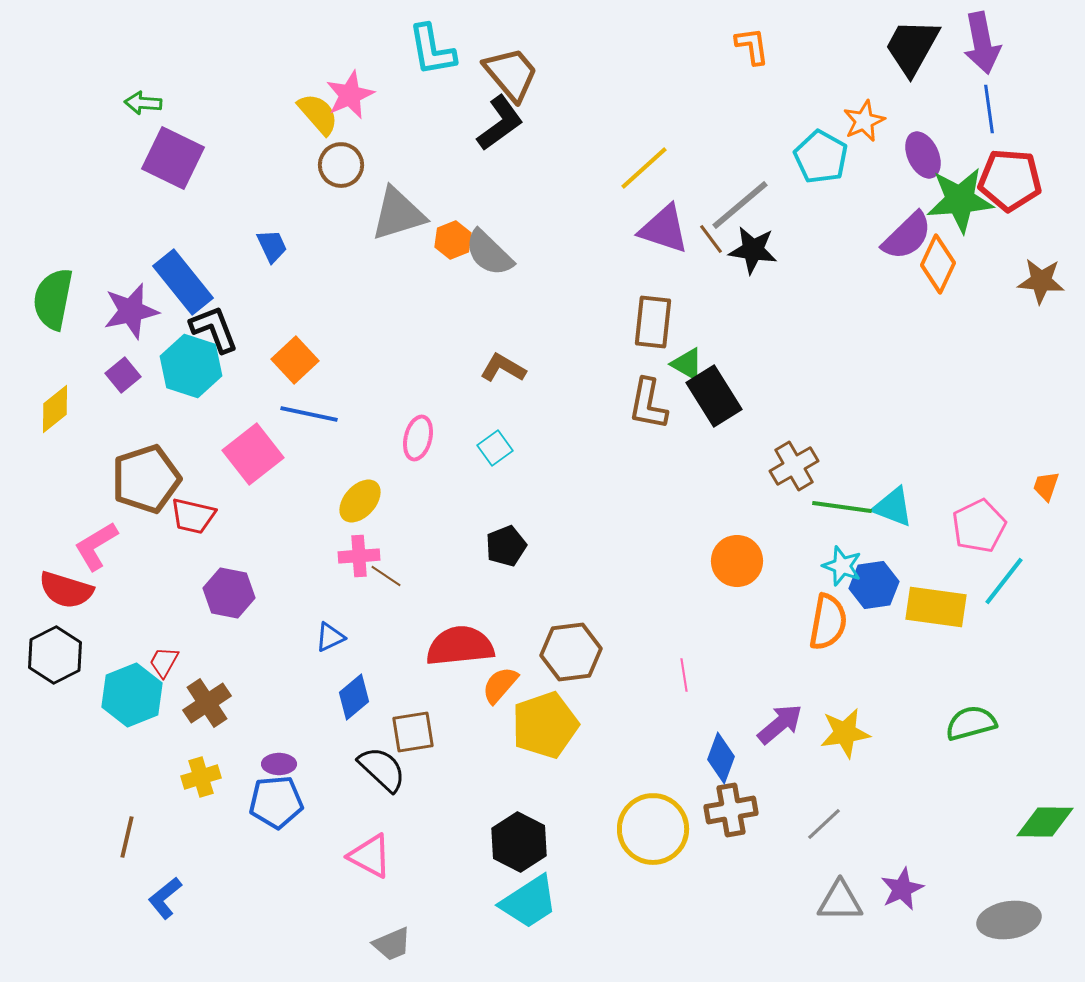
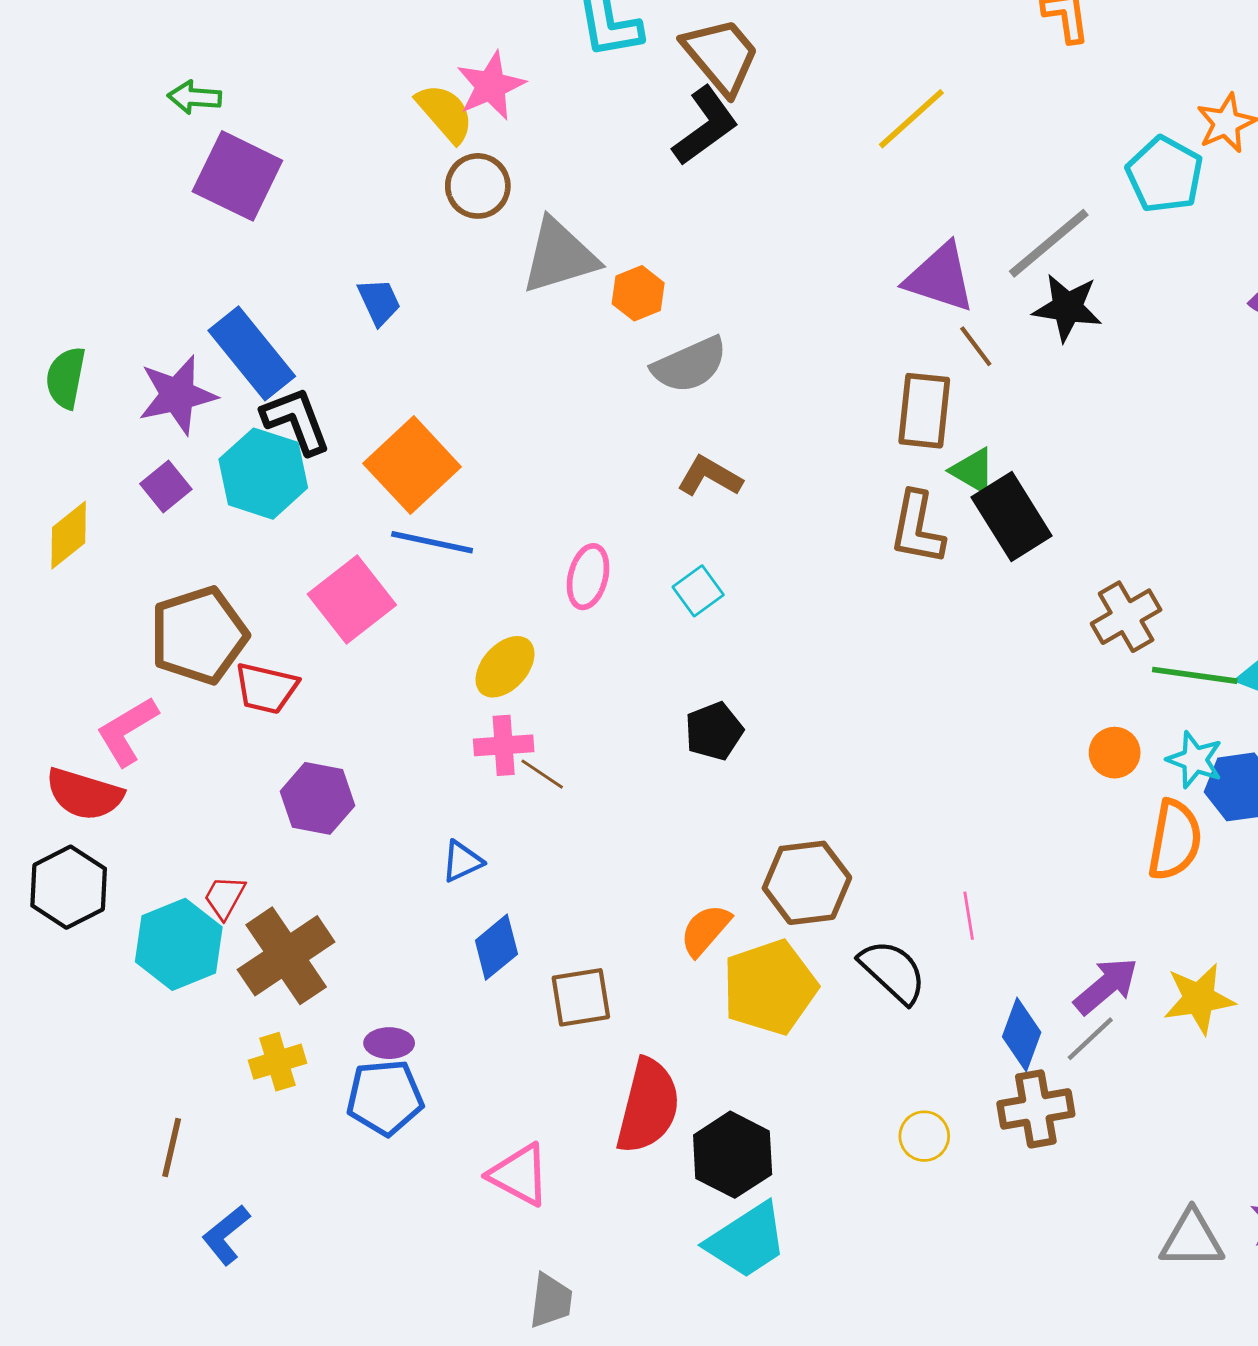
yellow line: (644, 168) -> (911, 119), moved
brown line: (711, 239) -> (976, 346), moved
gray semicircle: (489, 253) -> (690, 365), moved, turned -68
green semicircle: (53, 299) -> (66, 378), size x0.7
orange square: (295, 360) -> (412, 465), size x1.4
orange circle: (737, 561) -> (1115, 753), moved, size x0.7
red semicircle: (460, 646) -> (648, 1106), moved, turned 110
brown cross: (207, 703) -> (286, 956), size x1.4
black semicircle: (382, 769) -> (893, 972), moved
gray line: (824, 824) -> (1090, 1039), moved
yellow circle: (653, 829) -> (924, 1136), size x0.5
gray trapezoid: (392, 944) -> (551, 1301), turned -60

